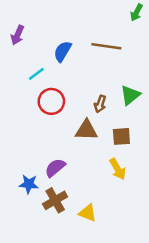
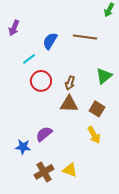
brown arrow: (100, 104) -> (70, 83), moved
brown square: (121, 136) -> (97, 109), turned 35
brown cross: (55, 200) -> (44, 172), moved

